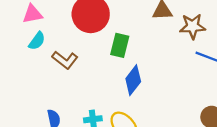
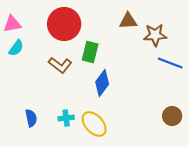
brown L-shape: (65, 60) -> (60, 65), moved

